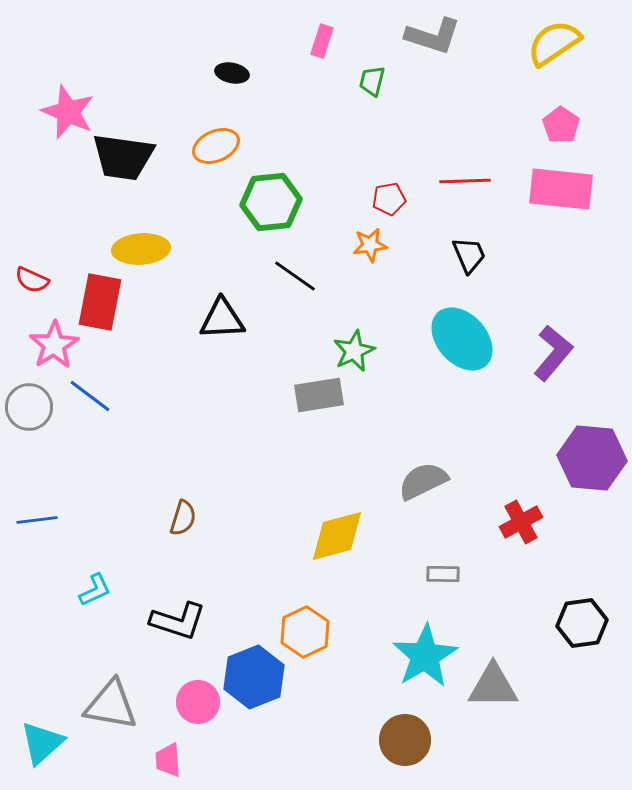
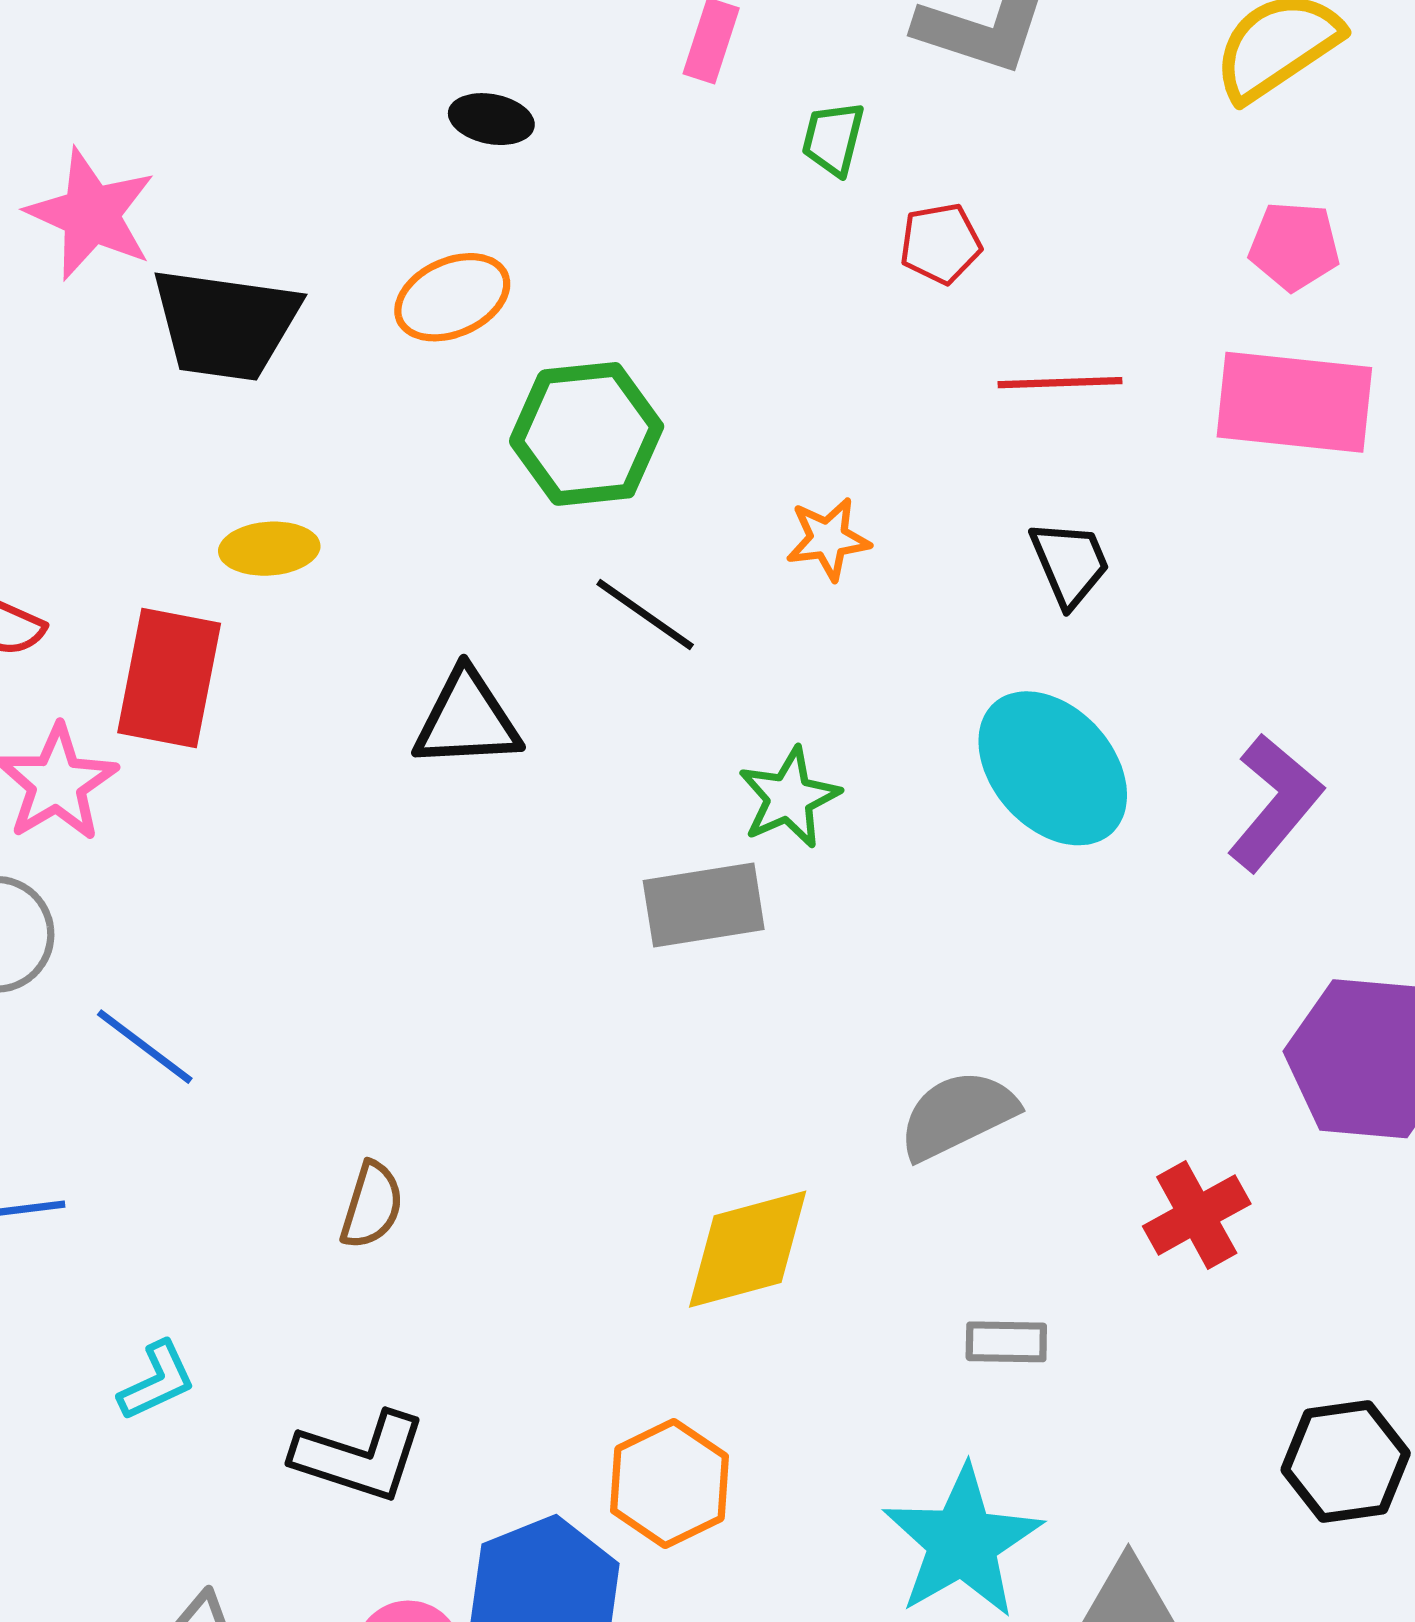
pink pentagon: (561, 125) -> (1294, 246), turned -30
red pentagon: (389, 199) -> (940, 244), moved
yellow ellipse: (141, 249) -> (269, 549), size x0.7
blue line: (90, 396) -> (145, 1047), moved

